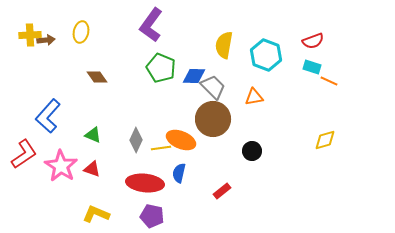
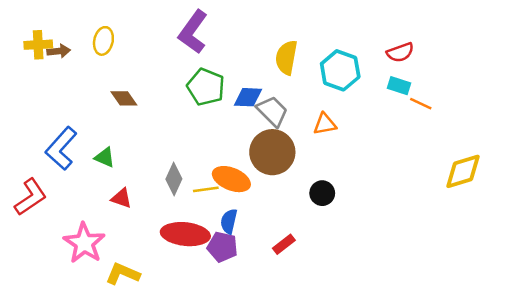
green triangle: (93, 135) -> (105, 157), moved
yellow diamond: (325, 140) -> (463, 171), moved, size x1.4
pink star: (61, 166) -> (84, 243), moved
red triangle: (92, 169) -> (121, 198), moved
purple pentagon: (152, 216) -> (222, 247), moved

